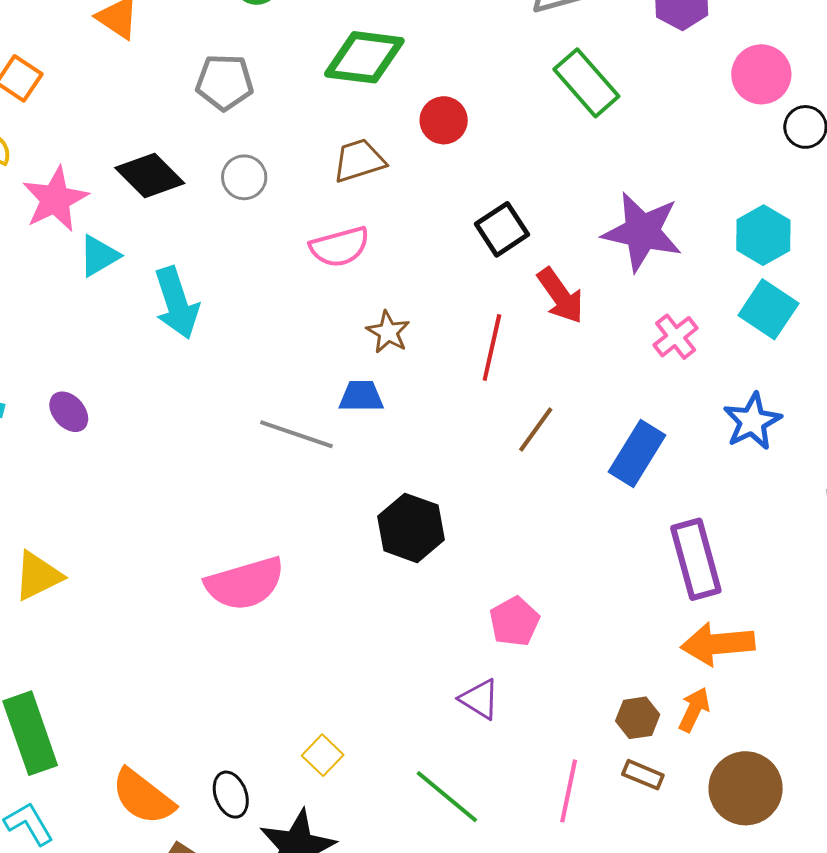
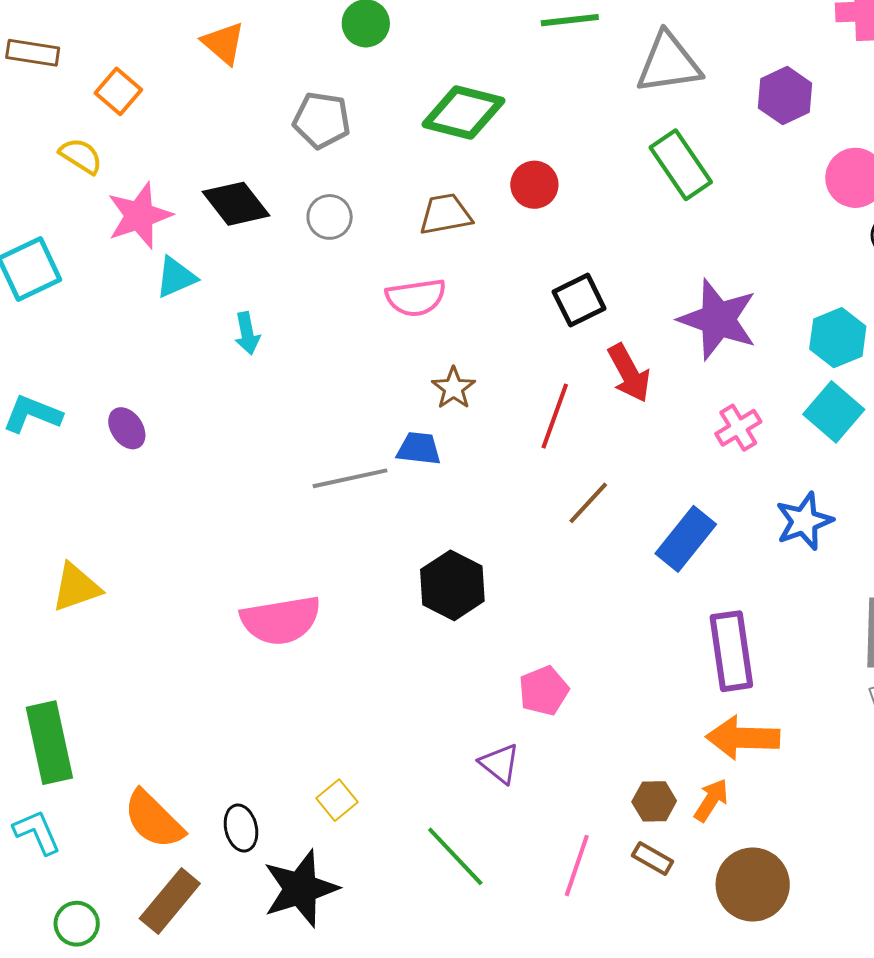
cyan arrow: (177, 303) -> (247, 333), size x0.6
gray line: (296, 434) -> (350, 478), turned -38

